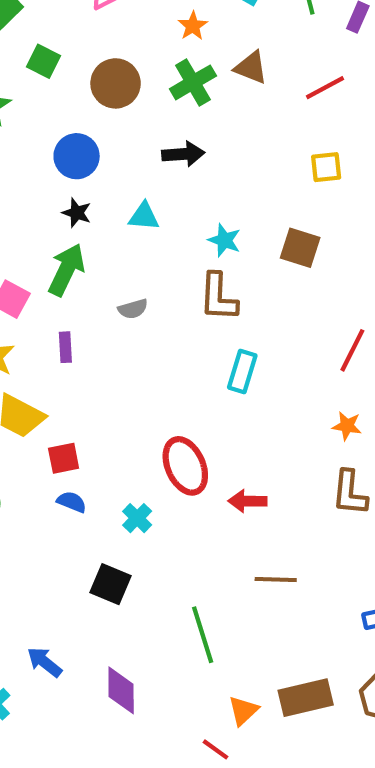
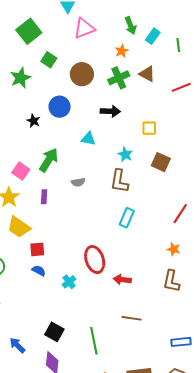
yellow square: (326, 167) -> (149, 128), moved
black star: (77, 213) -> (33, 121), moved
black square: (110, 584) -> (54, 332), moved

